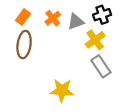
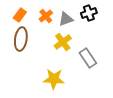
yellow cross: (95, 40) -> (63, 42), moved

